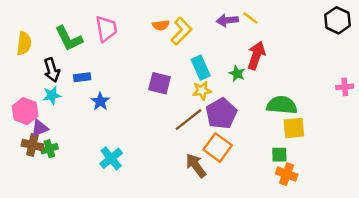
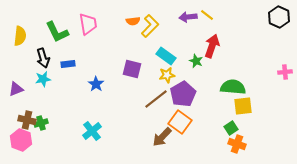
cyan rectangle: (201, 68) -> (166, 56), turned -30
blue star: (100, 101) -> (96, 84), moved
pink hexagon: (25, 111) -> (21, 140), moved
purple triangle: (40, 128) -> (16, 89), moved
green square: (279, 155) -> (231, 128), turned -32
brown arrow: (196, 166) -> (162, 137), turned -100

